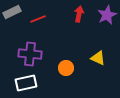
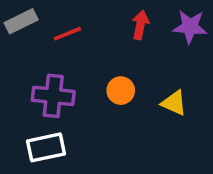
purple star: (107, 15) -> (190, 27), turned 30
orange circle: (66, 68) -> (121, 91), moved

